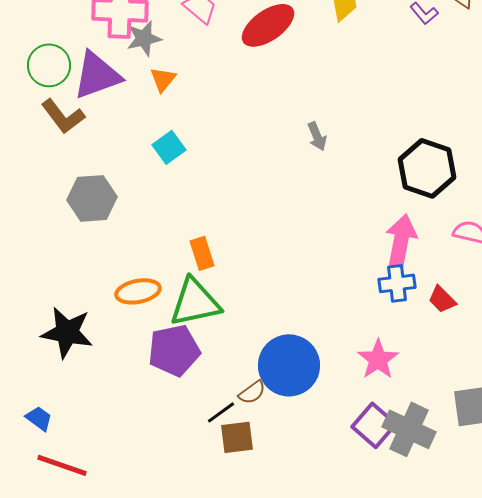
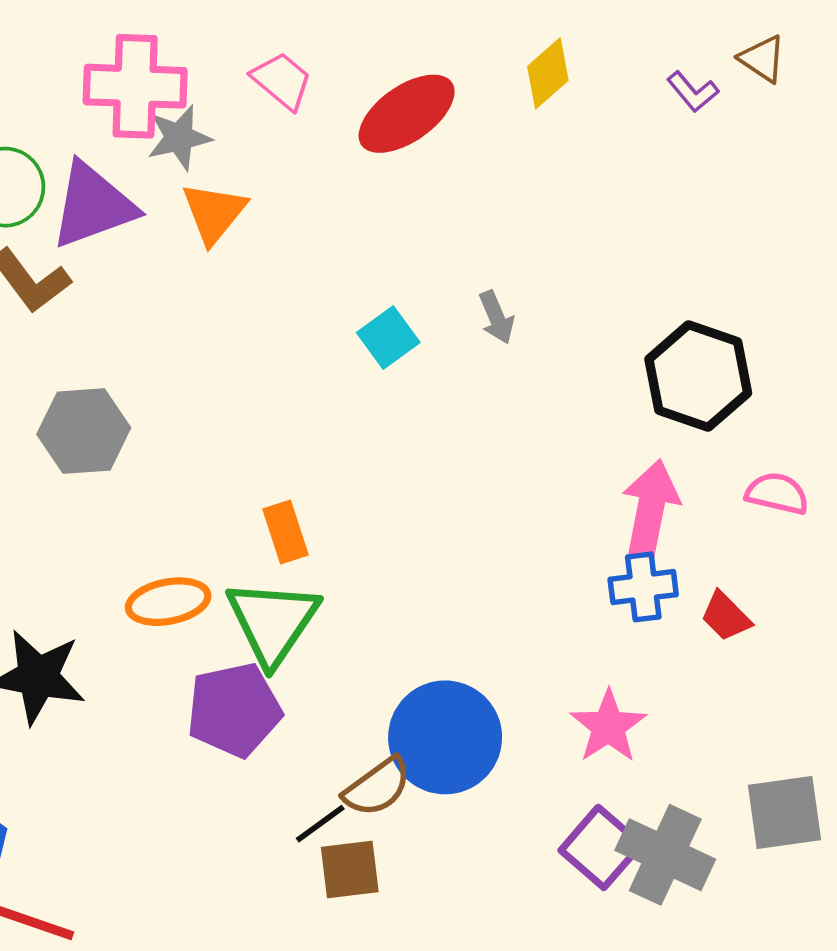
orange triangle: (163, 79) -> (214, 213), size x1.4
cyan square: (169, 147) -> (388, 338), moved
green triangle: (195, 302) -> (273, 622), turned -44
brown semicircle: (252, 392) -> (377, 787), size x1.4

